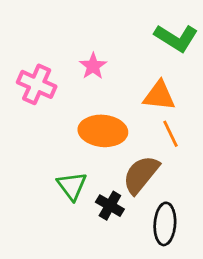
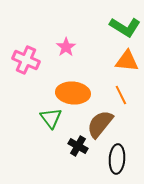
orange triangle: (159, 96) -> (127, 61), moved
green triangle: (72, 186) -> (51, 118), moved

